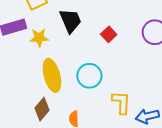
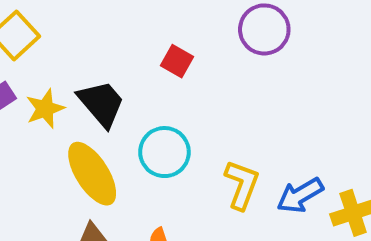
black trapezoid: (71, 21) -> (101, 103), moved
yellow L-shape: (121, 103) -> (242, 185), turned 35

